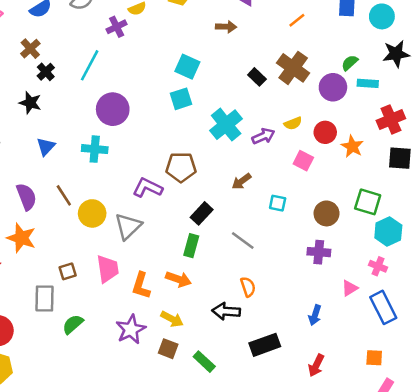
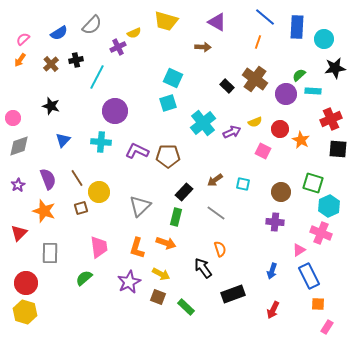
orange line: (297, 20) -> (258, 42), turned -32
black cross: (46, 72) -> (76, 60), moved, turned 32
brown arrow: (242, 181) -> (215, 180), moved
purple L-shape: (147, 188) -> (137, 151), moved
gray triangle: (128, 226) -> (140, 206), moved
pink cross: (378, 266) -> (321, 233), size x1.5
pink trapezoid: (108, 269) -> (99, 247), moved
brown square: (68, 271) -> (81, 208), moved
gray rectangle: (44, 298) -> (50, 253), moved
blue rectangle: (383, 307) -> (309, 276), moved
black arrow: (226, 311) -> (203, 268), turned 50

